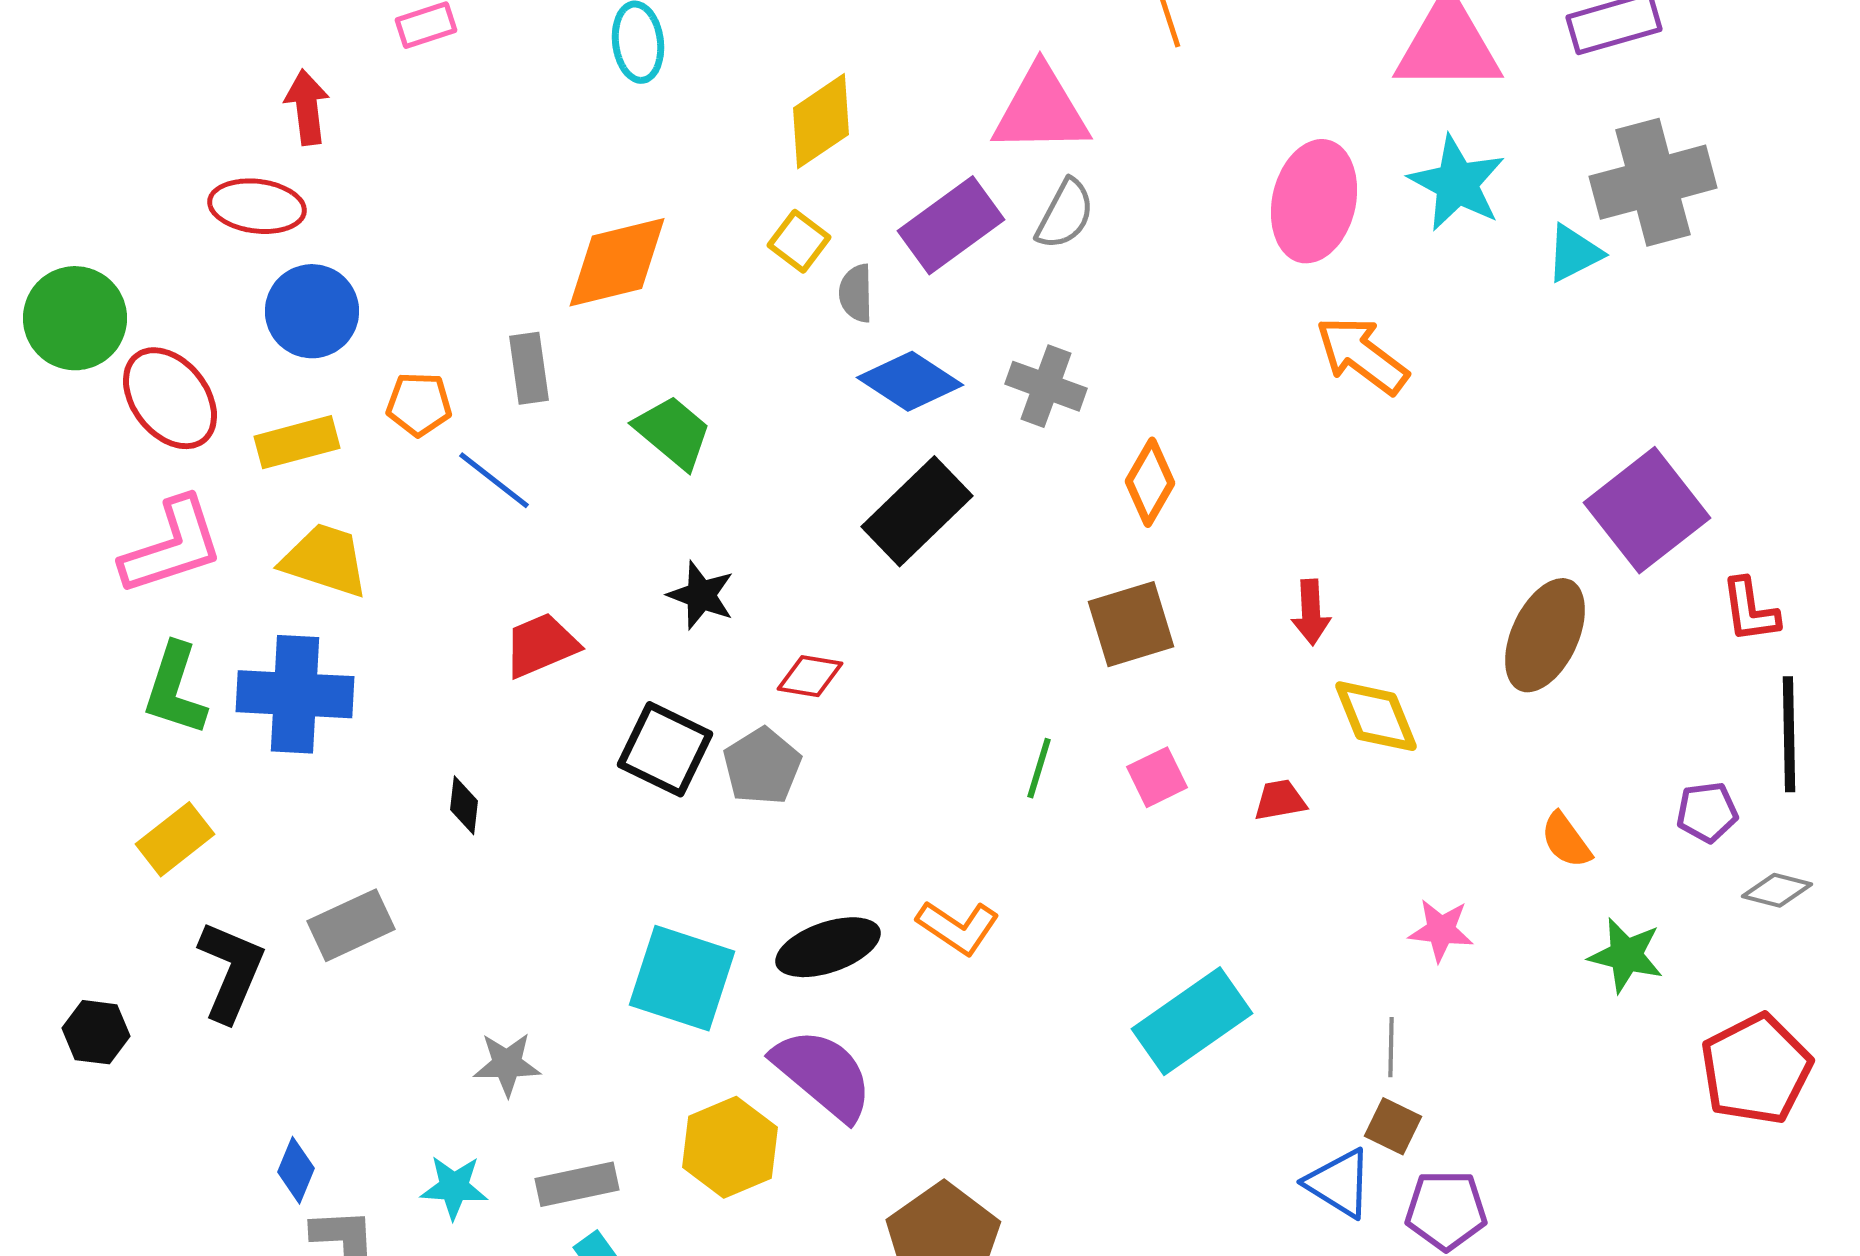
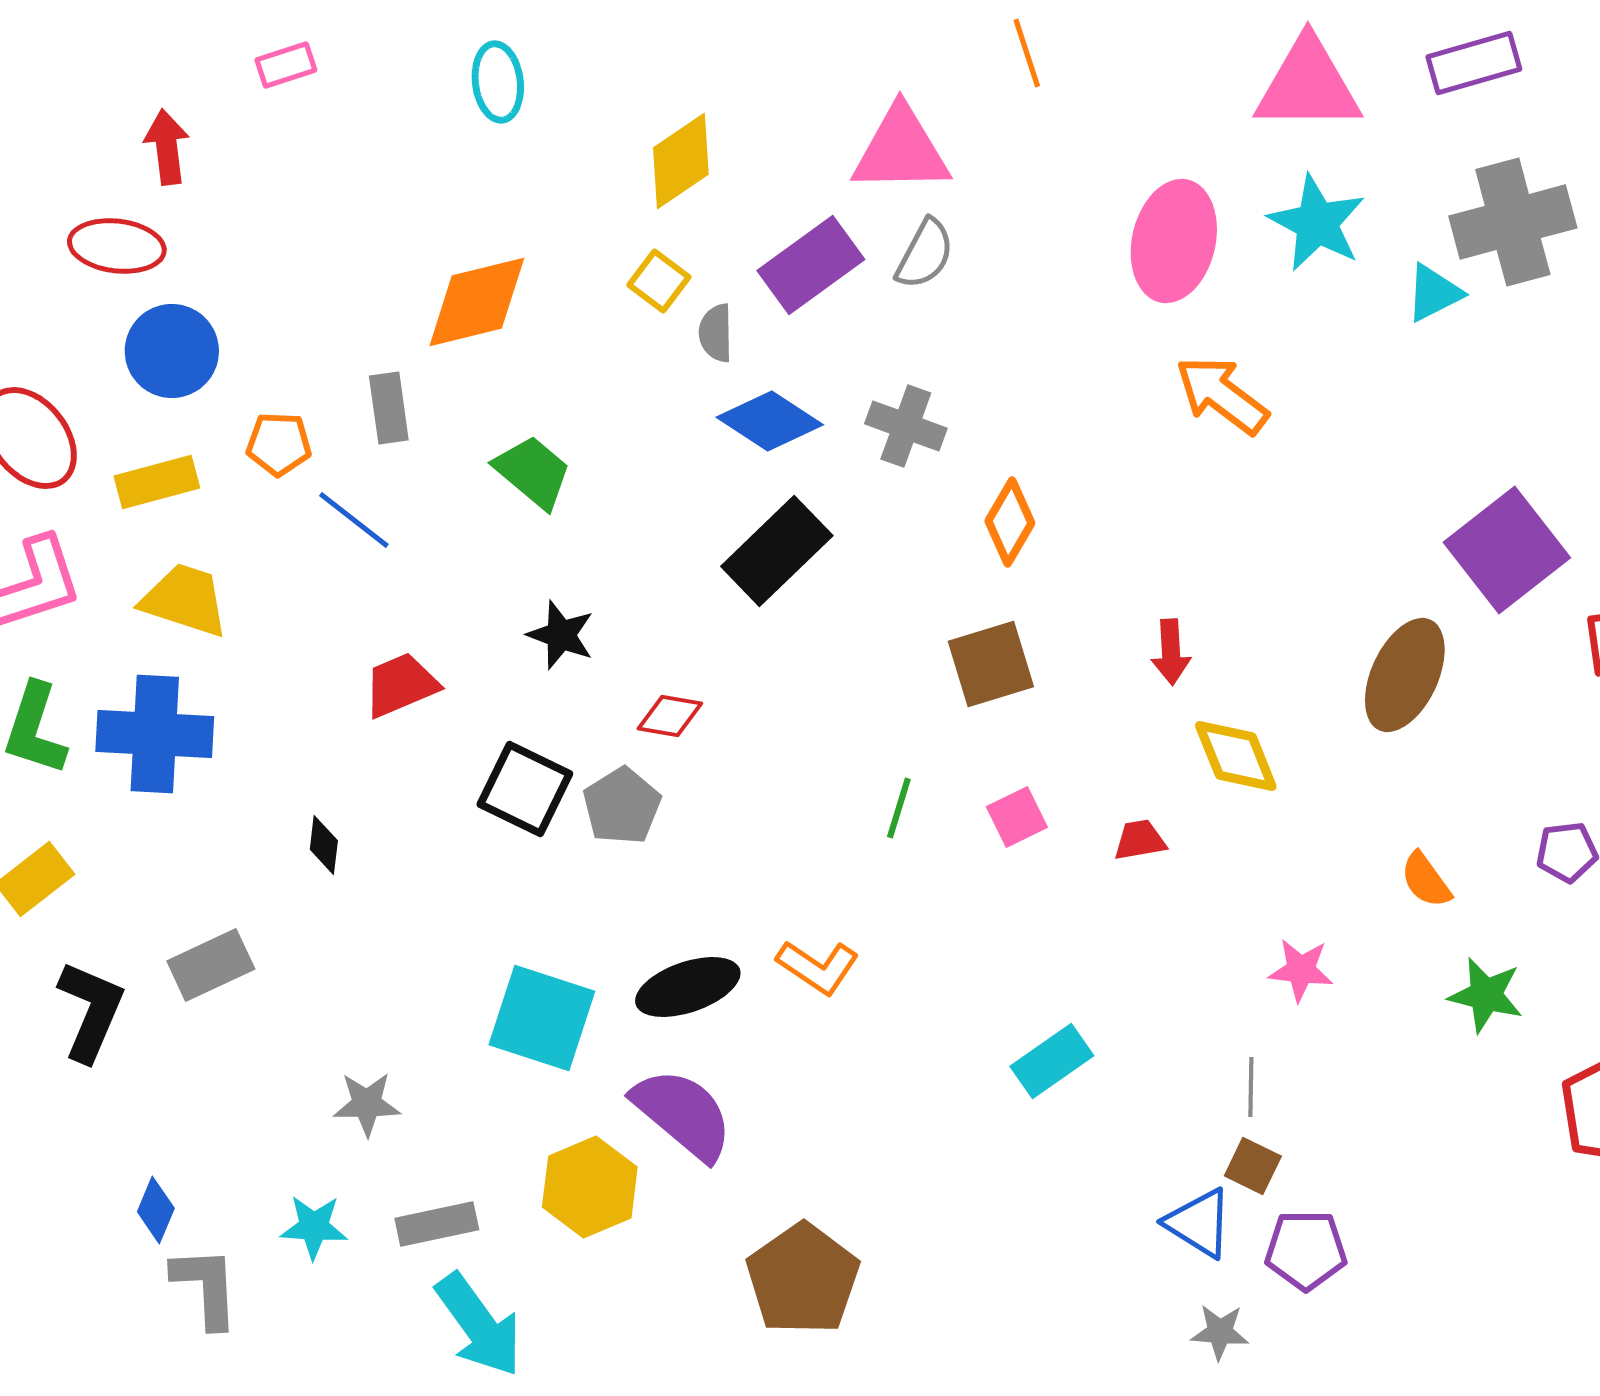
cyan rectangle: (1192, 1021) -> (1052, 1061), size x0.7

